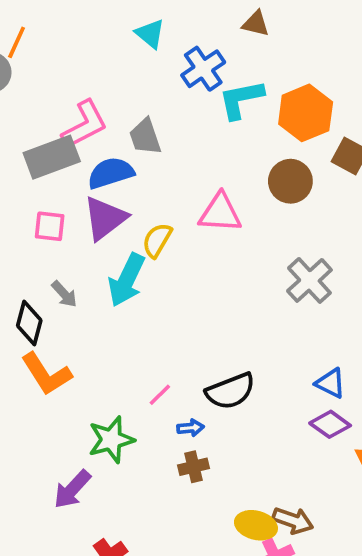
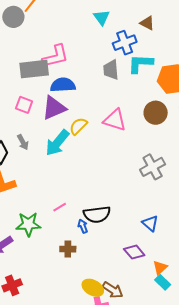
brown triangle: (256, 24) -> (147, 23), moved
gray trapezoid: (145, 137) -> (111, 70), moved
purple diamond: (330, 424) -> (134, 252), moved
blue arrow: (190, 428) -> (83, 226), moved, turned -120

